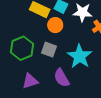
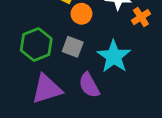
purple triangle: (30, 81) -> (47, 89), size x1.4

